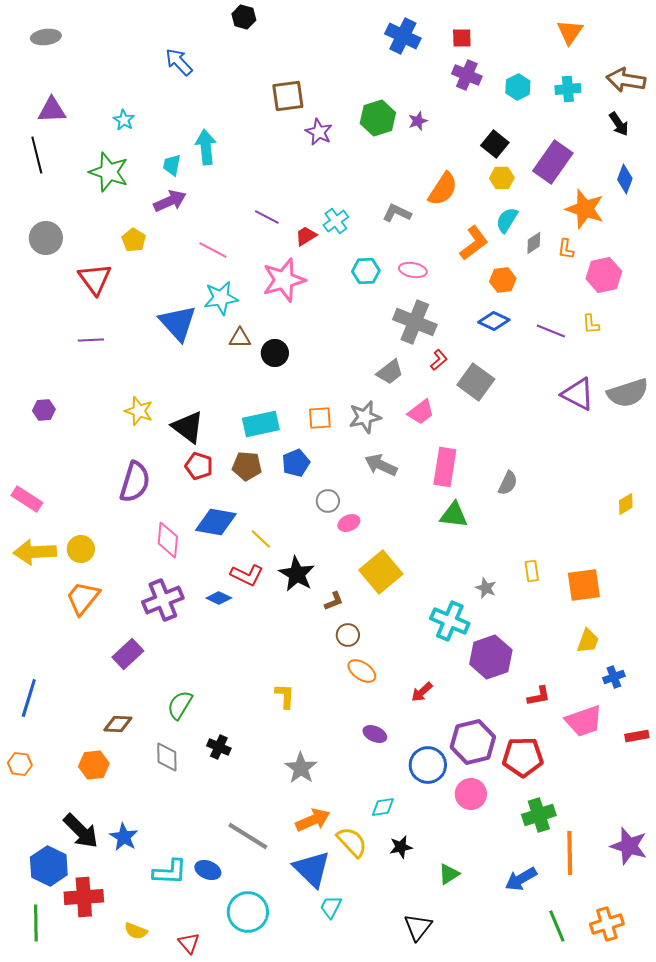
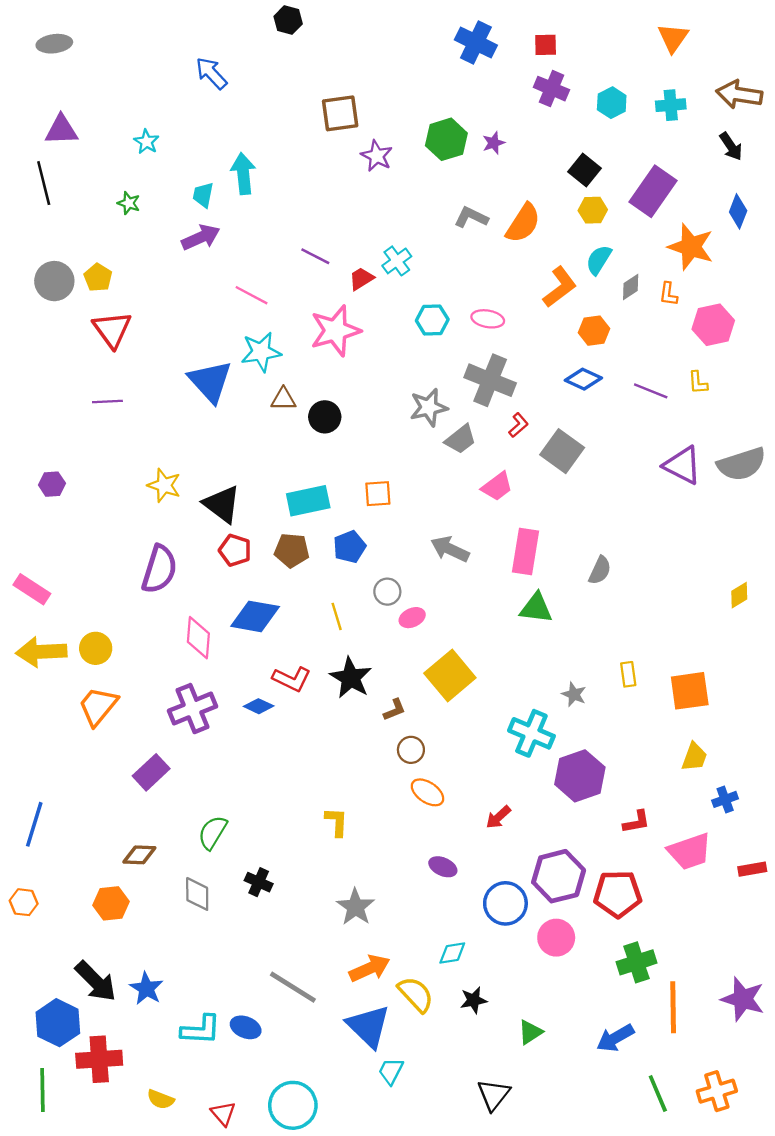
green star: (109, 172) -> (129, 203), size x0.5
gray L-shape: (397, 213) -> (471, 217), moved
yellow pentagon: (134, 240) -> (98, 277), moved
gray star: (365, 417) -> (429, 407), moved
yellow line: (261, 539) -> (337, 616), moved, turned 30
cyan circle: (248, 912) -> (293, 1105), moved

